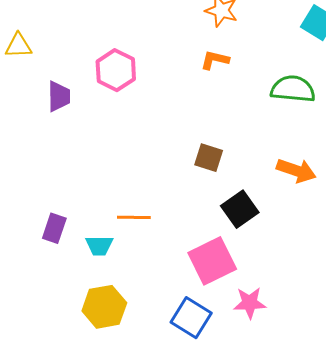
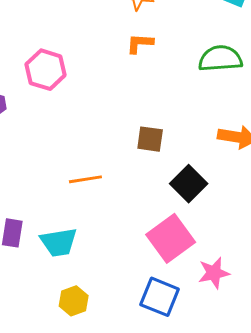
orange line: (134, 217) -> (85, 179), moved
cyan trapezoid: (99, 246) -> (59, 242), size x1.4
yellow hexagon: (104, 307) -> (74, 301), size x0.7

